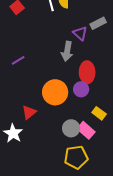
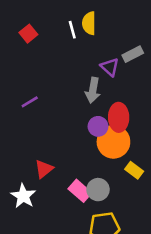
purple circle: (81, 89) -> (98, 126), moved
orange circle: (55, 92) -> (113, 142), moved
pink rectangle: (86, 130) -> (80, 191), moved

